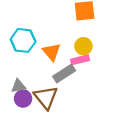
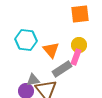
pink rectangle: (80, 60) -> (76, 57), turned -56
gray triangle: (18, 86) -> (33, 80), moved

